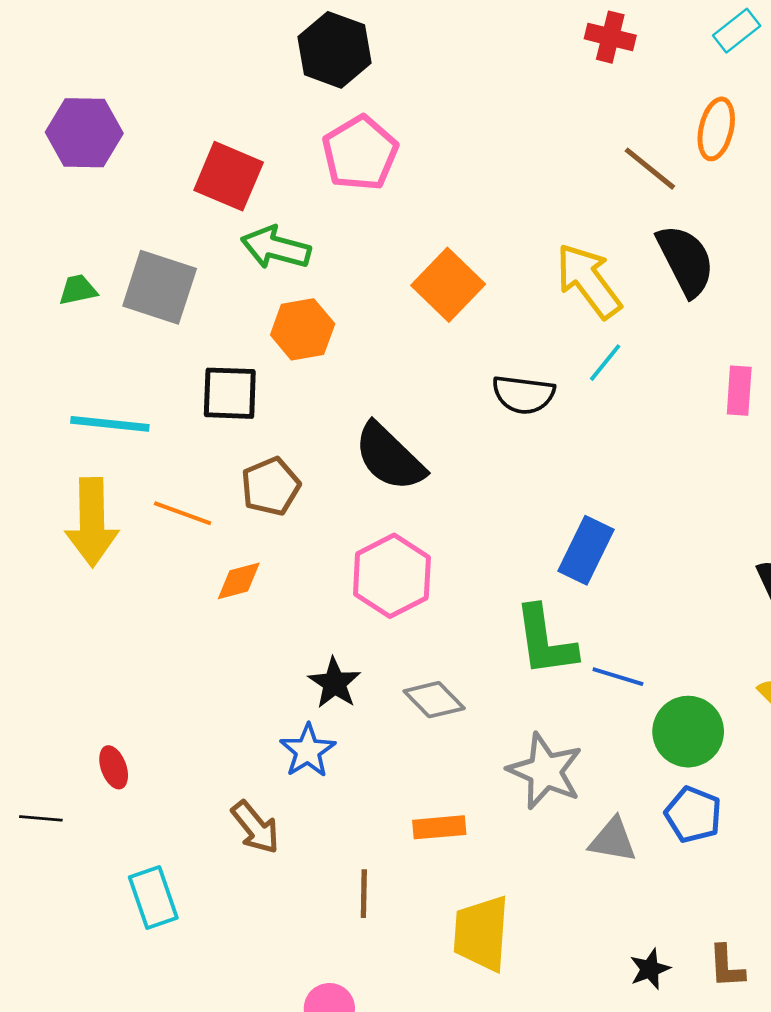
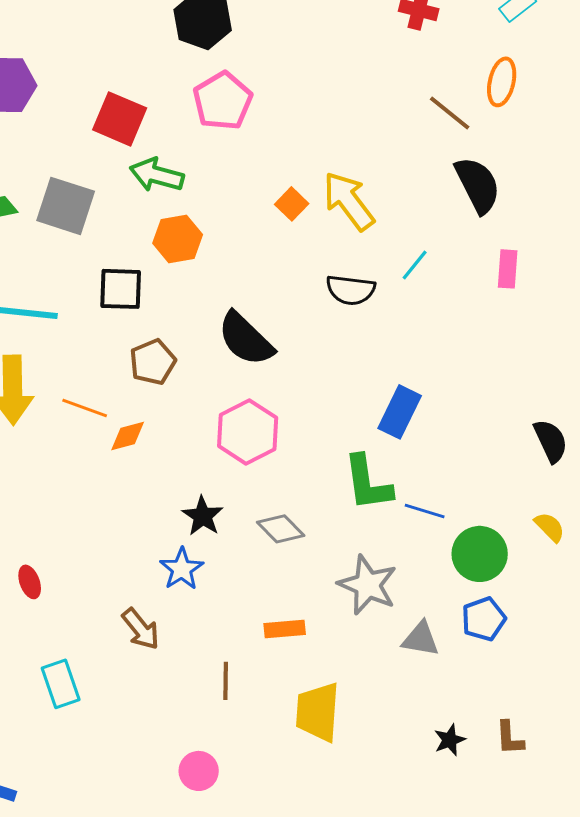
yellow arrow: (589, 281) -> (349, 201), moved
orange square: (448, 285) -> (292, 204), size x0.6
pink rectangle: (739, 391) -> (508, 269), moved
orange line: (183, 513) -> (85, 408), moved
blue pentagon: (693, 815) -> (484, 619), turned 30

